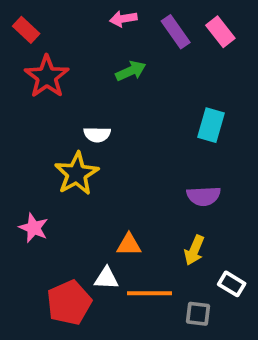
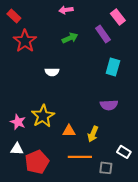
purple rectangle: (176, 32) -> (103, 34), moved
yellow star: (77, 174) -> (43, 116), moved
yellow arrow: (194, 250) -> (93, 134), moved
white triangle: (106, 278) -> (17, 149), moved

